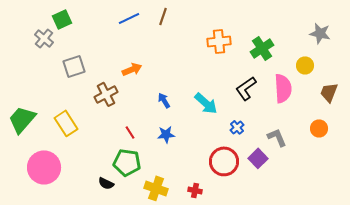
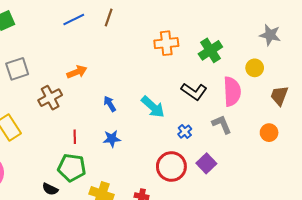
black L-shape: (246, 88) -> (194, 91), turned -110
red line: (130, 132) -> (75, 137), turned 32
gray L-shape: (277, 137) -> (222, 124), moved

